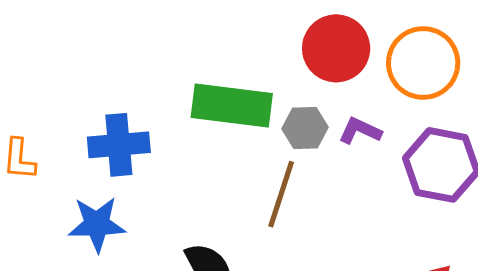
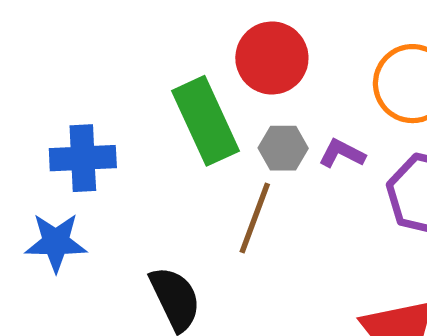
red circle: (336, 48) -> (272, 58), moved
green rectangle: (232, 105) -> (205, 121), turned 56

